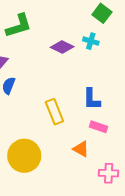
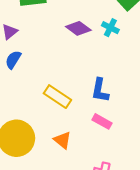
yellow rectangle: (54, 112) -> (57, 97), turned -45
orange triangle: (81, 149) -> (62, 140), moved

